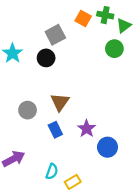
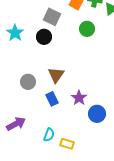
gray square: (55, 35) -> (52, 17), turned -36
green circle: (114, 49) -> (87, 29), moved
yellow rectangle: (73, 182) -> (67, 144), turned 48

